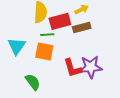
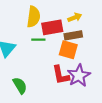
orange square: (44, 52) -> (68, 50), moved
purple star: (91, 67) -> (79, 76), turned -30

